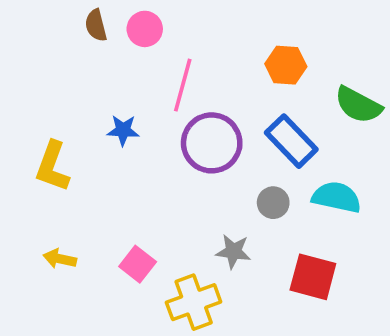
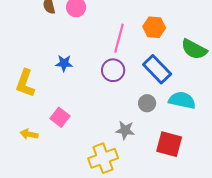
pink line: (183, 85) -> (119, 38), moved
purple circle: (212, 143) -> (113, 70), size x0.7
pink square: (138, 264) -> (60, 117), moved

